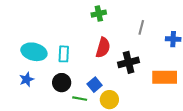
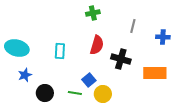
cyan ellipse: (34, 52) -> (17, 48), moved
black cross: (129, 62) -> (121, 59), turned 30
black circle: (62, 83) -> (45, 93), moved

